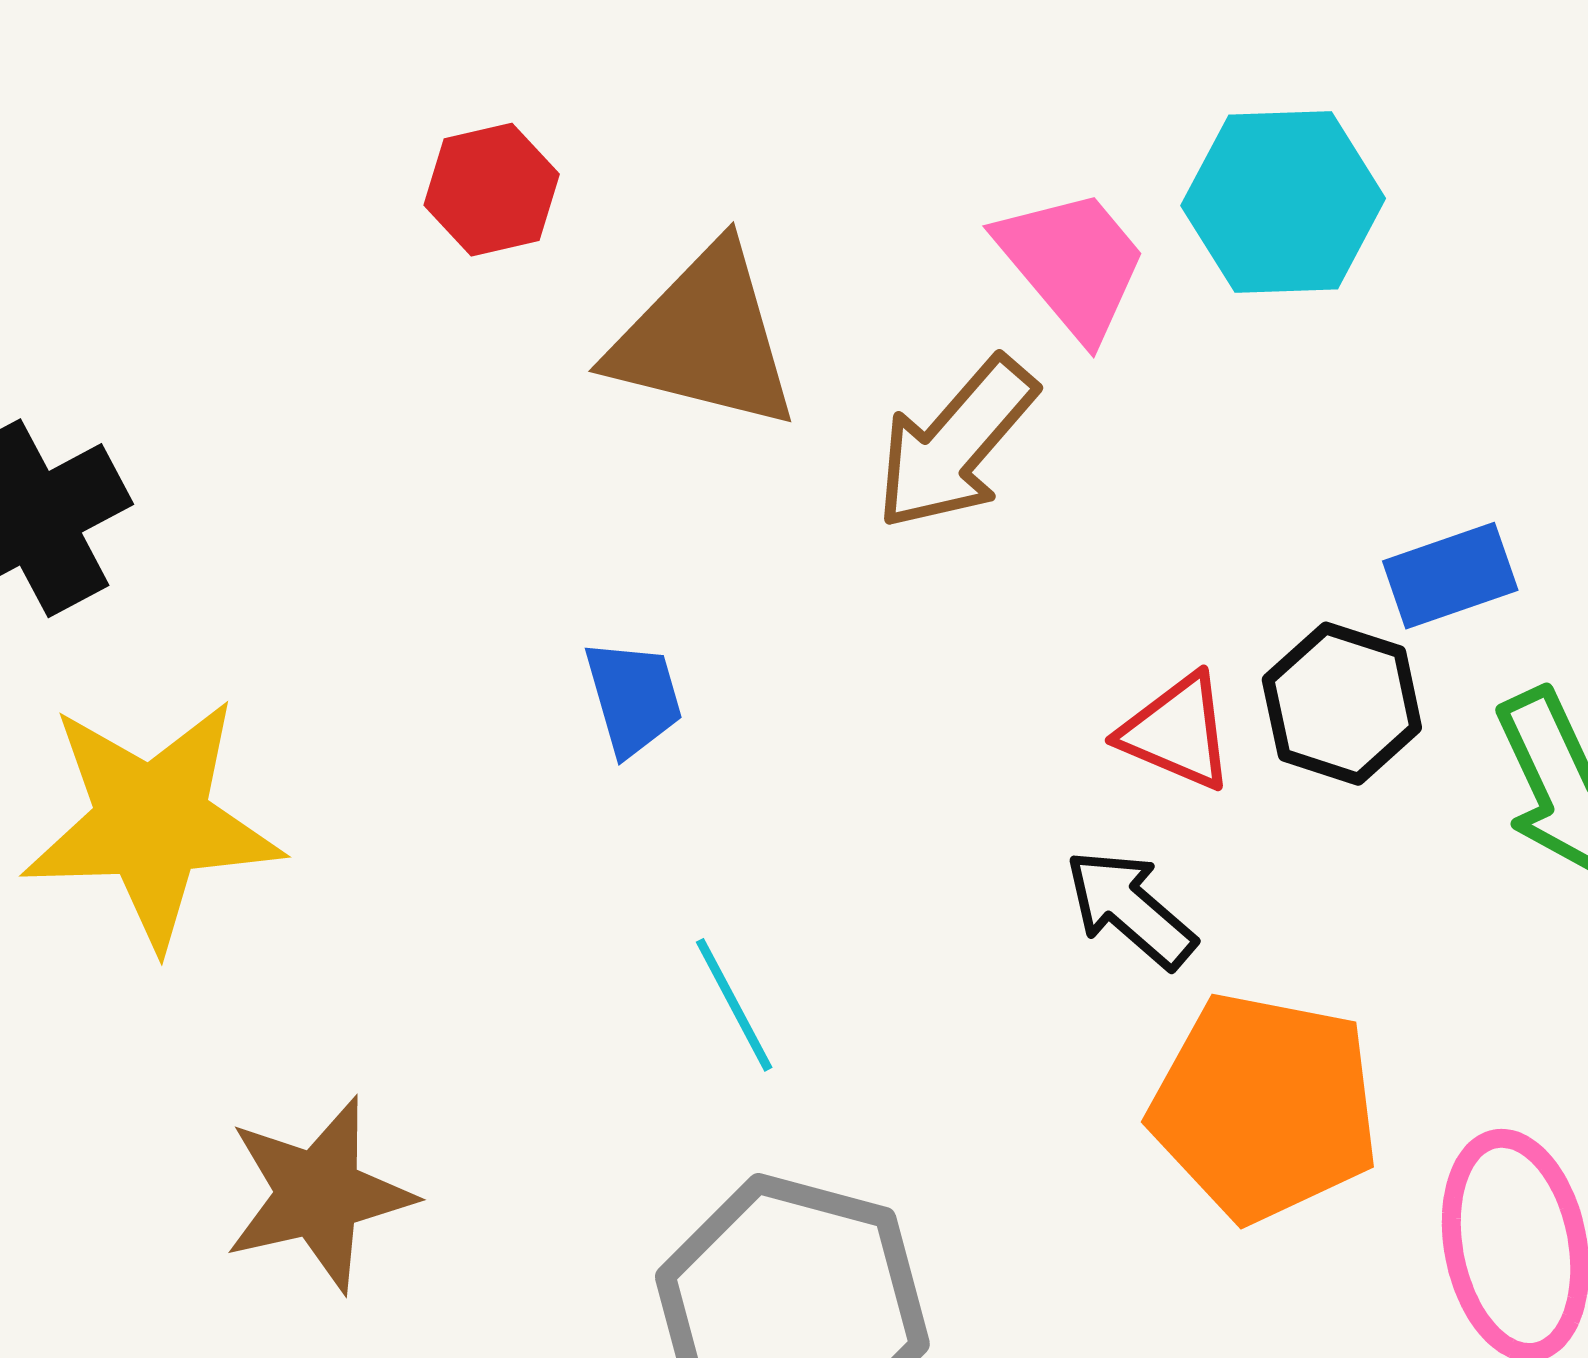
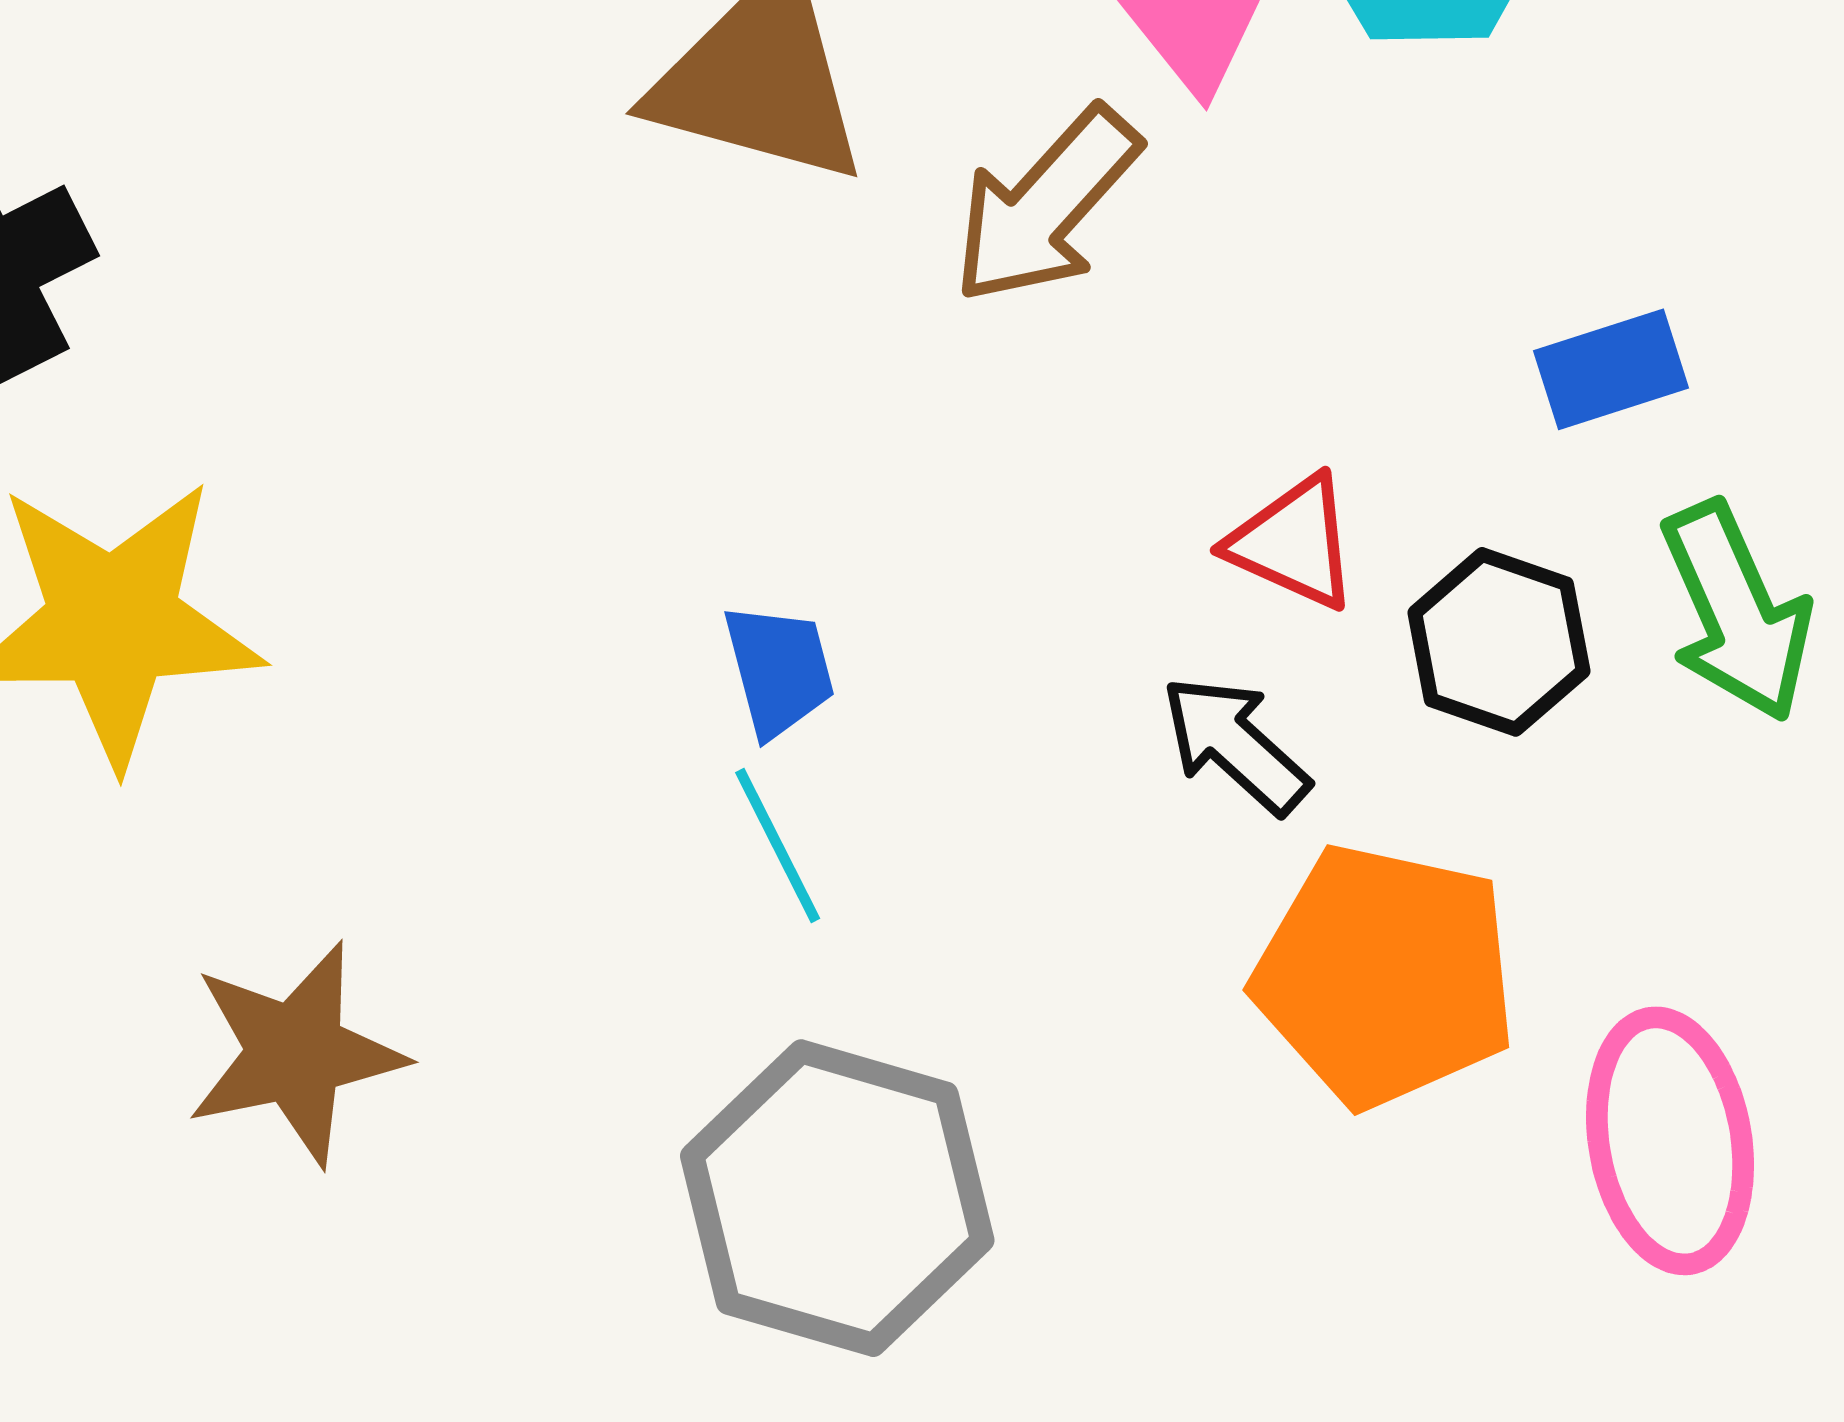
blue trapezoid: (633, 698) -> (779, 670), moved
black hexagon: (1342, 704) -> (1499, 642), moved

